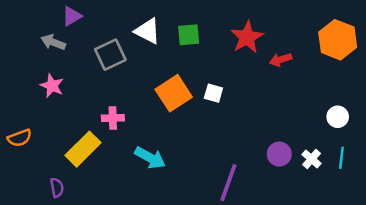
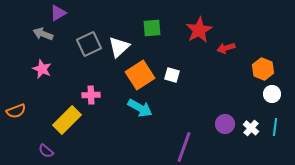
white triangle: (148, 31) -> (119, 47), moved, turned 50
orange hexagon: (338, 40) -> (263, 69), moved, size x0.7
cyan arrow: (150, 158) -> (140, 108), moved
purple semicircle: (57, 188) -> (46, 151), turned 140

